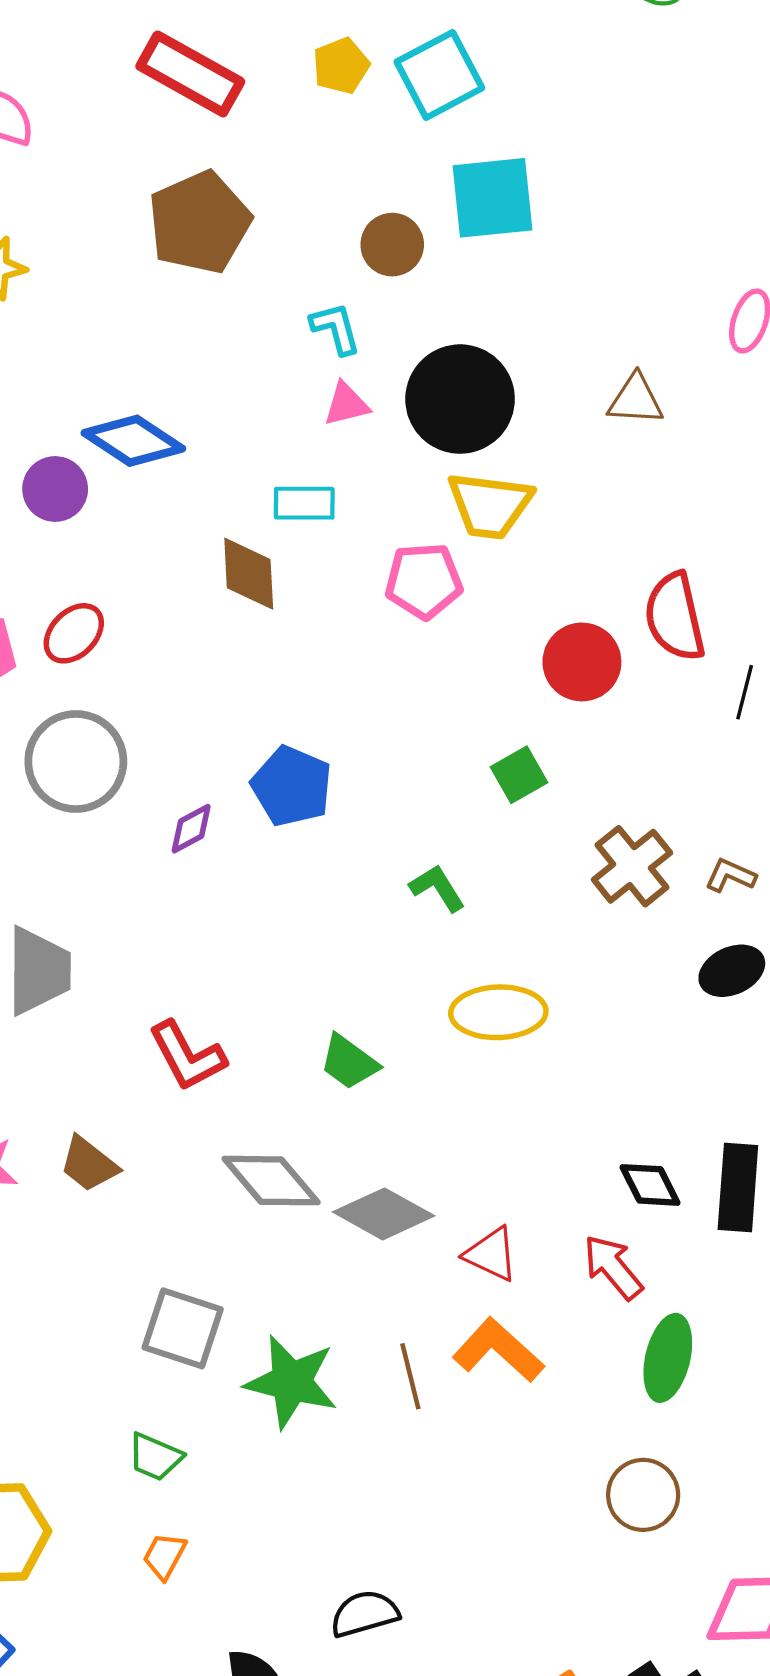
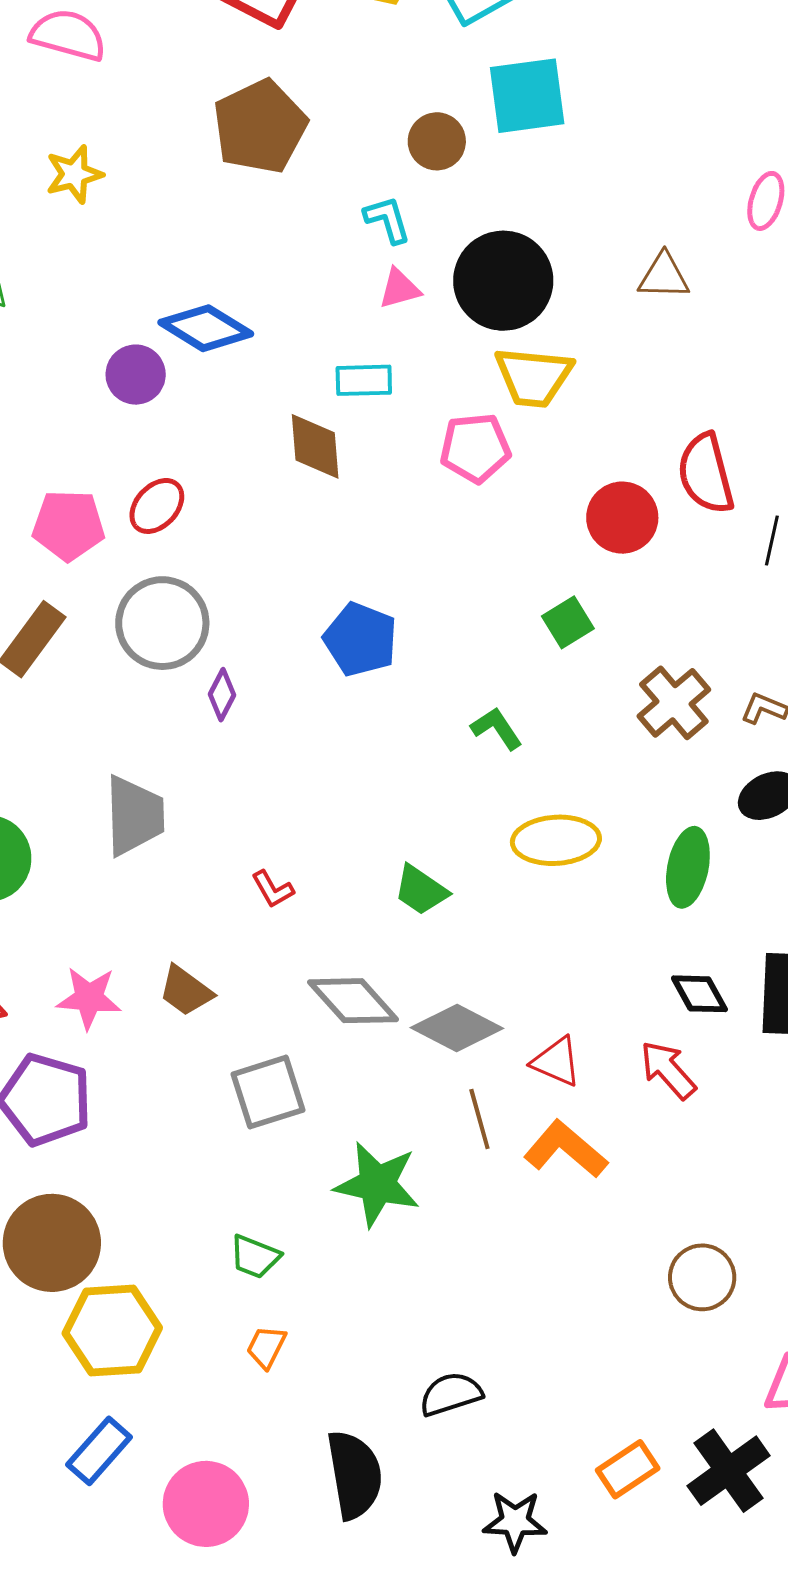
purple diamond: (191, 829) -> (222, 695), moved, turned -33
red L-shape: (187, 1056) -> (273, 889), size x0.6
gray square: (183, 1328) -> (268, 1092), moved, turned -34
green ellipse: (668, 1358) -> (688, 867), moved
brown line: (410, 1376) -> (479, 1119), moved

